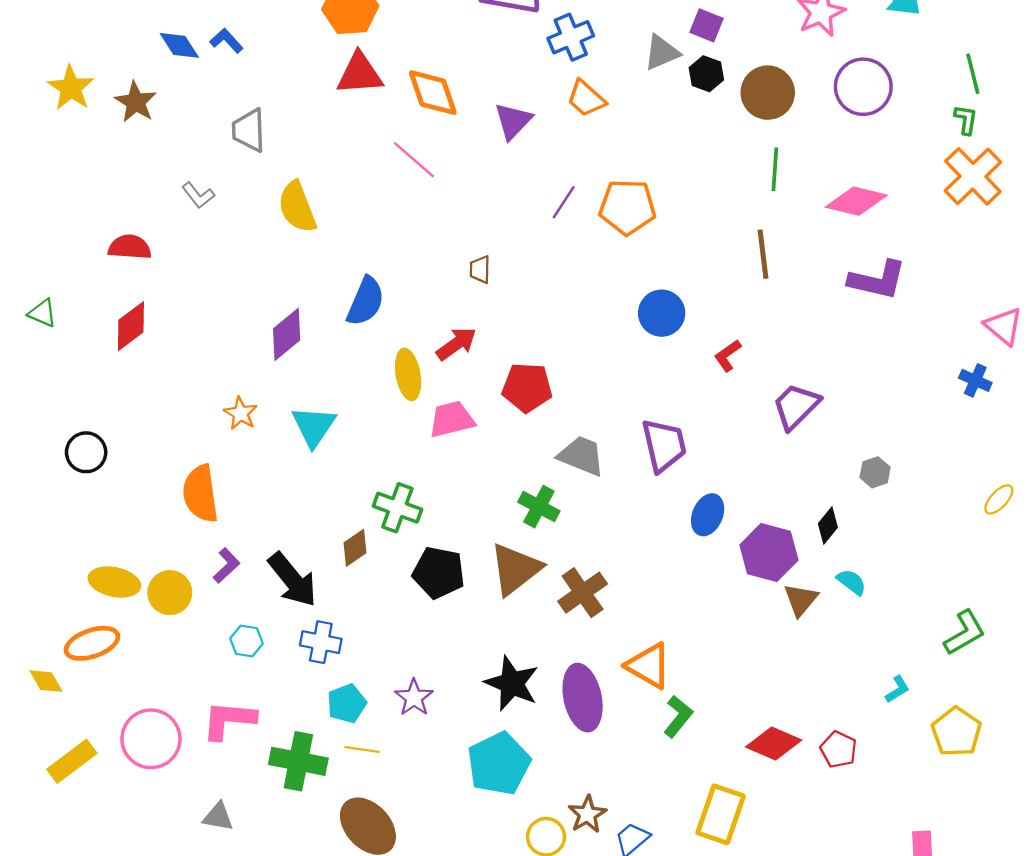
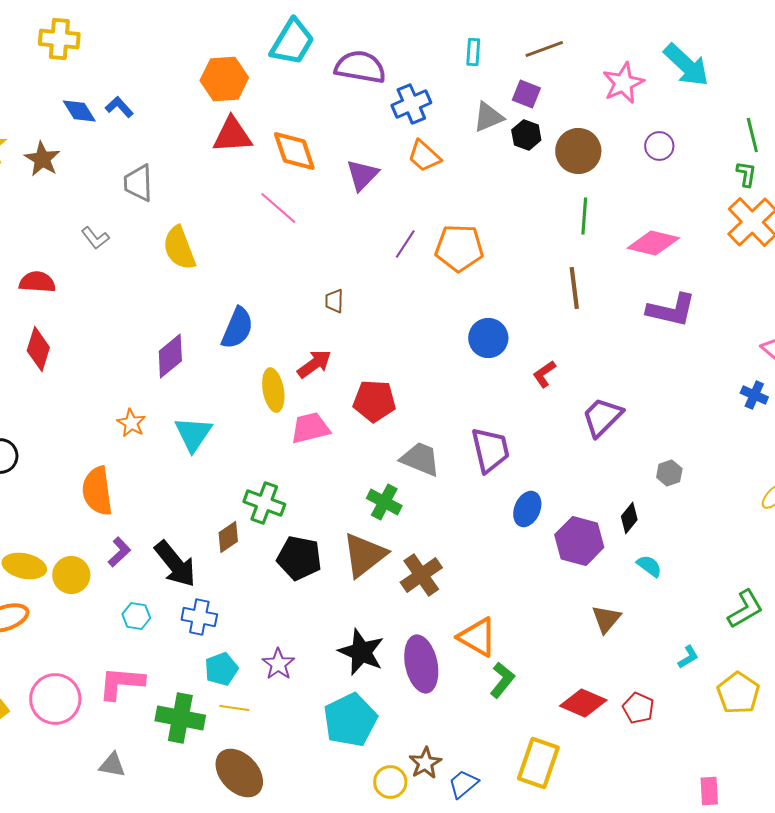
purple circle: (863, 87) -> (659, 146), size x0.6
red diamond: (131, 326) -> (38, 349), turned -36
brown triangle: (801, 600) -> (606, 619), moved

